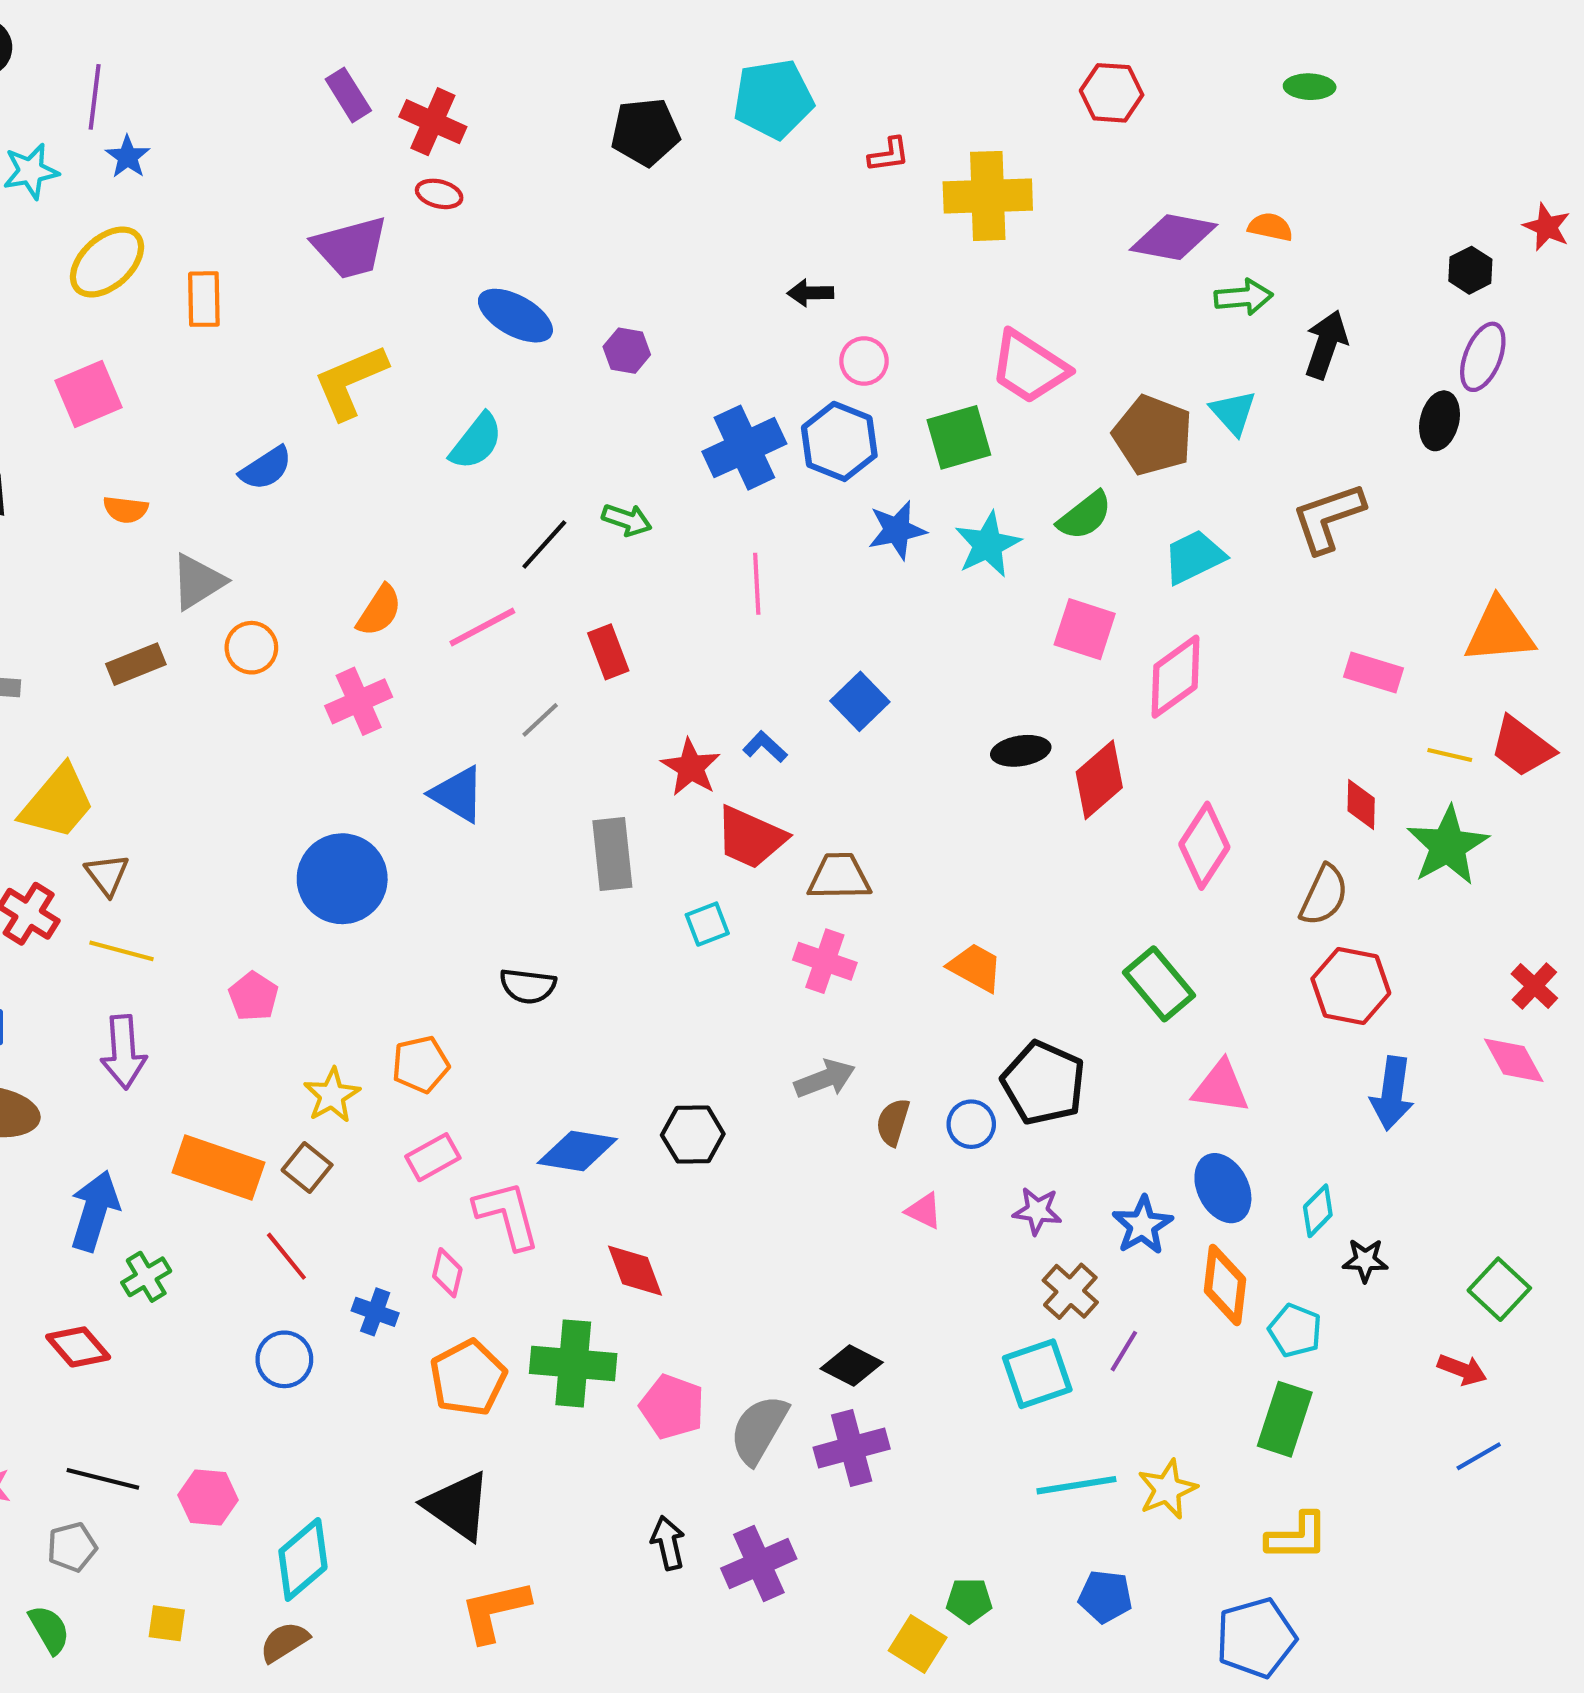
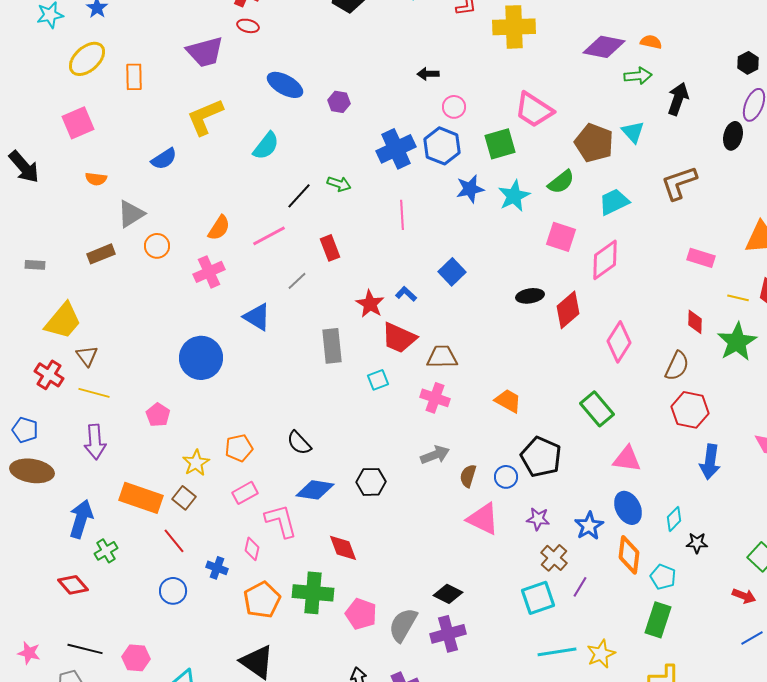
black semicircle: (528, 986) -> (299, 443), moved, turned 40
pink triangle: (924, 1211) -> (483, 519), size x1.8

